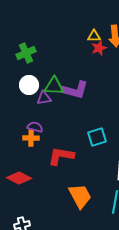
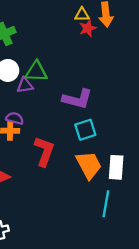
purple L-shape: (75, 90) -> (77, 99), moved
red L-shape: (61, 156) -> (44, 151), turned 100
orange trapezoid: (80, 196) -> (89, 165), moved

